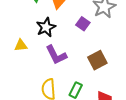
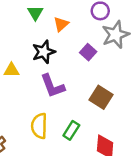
brown square: (97, 60) -> (101, 97), turned -36

